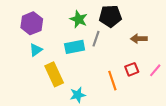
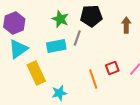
brown arrow: (139, 39) -> (126, 25), moved, turned 91
cyan triangle: (36, 50) -> (18, 49), size x1.5

